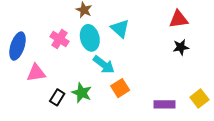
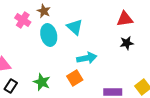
pink cross: (59, 39) -> (23, 20), moved
cyan arrow: (104, 65) -> (87, 58), moved, turned -48
black rectangle: (57, 97) -> (11, 86), moved

